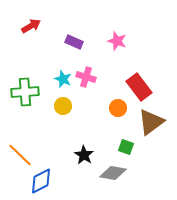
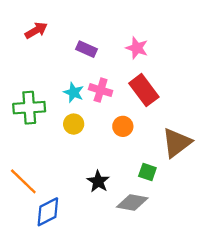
red rectangle: (139, 87) -> (144, 90), moved
orange circle: (118, 108) -> (123, 126), moved

